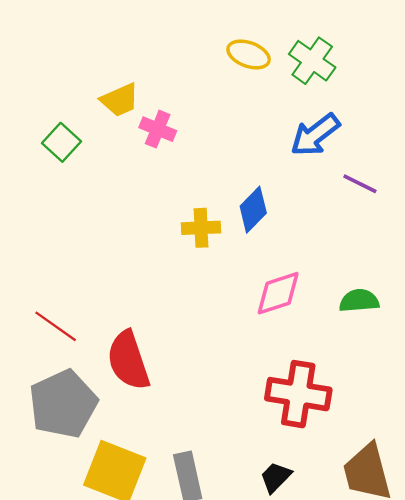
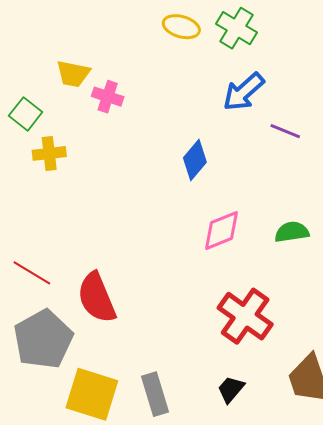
yellow trapezoid: (120, 100) -> (73, 74), turned 39
yellow cross: (201, 228) -> (49, 153), moved
red cross: (298, 394) -> (245, 316), turned 30

